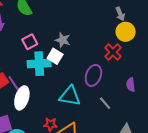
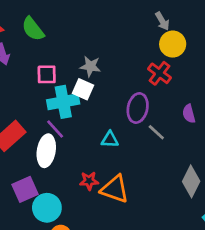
pink square: (30, 42) -> (47, 74), turned 35
purple line: (14, 83) -> (55, 129), moved
cyan triangle: (70, 96) -> (110, 140), size x0.6
gray line: (105, 103) -> (156, 132), moved

